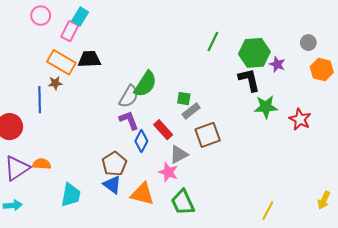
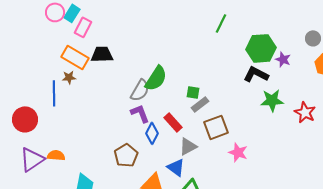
cyan rectangle: (80, 17) -> (72, 13), moved
green line: (213, 41) -> (221, 23), moved
black L-shape: (249, 80) -> (256, 74), turned -50
pink star: (168, 172) -> (238, 152), moved
blue triangle: (112, 185) -> (176, 167), moved

